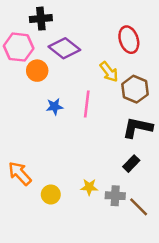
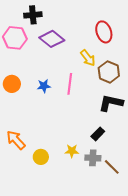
orange circle: (37, 71) -> (12, 84), moved
black rectangle: (131, 164) -> (98, 134), moved

